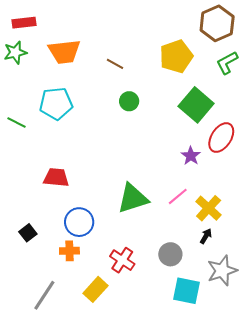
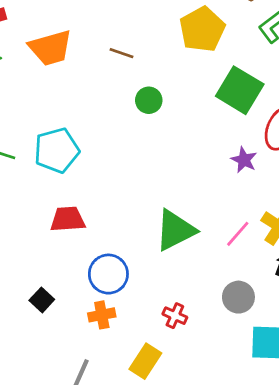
cyan pentagon: (56, 103) -> (57, 150), moved
pink line: (178, 196) -> (238, 234), moved
red cross: (122, 260) -> (175, 316), size x0.7

